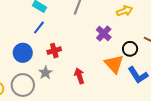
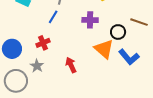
blue line: (39, 28) -> (53, 17), moved
purple cross: (104, 33) -> (90, 20), turned -35

